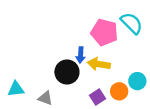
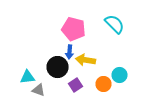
pink pentagon: (104, 32) -> (74, 29), moved
cyan triangle: (16, 89) -> (28, 77), moved
purple square: (98, 97) -> (76, 85), moved

